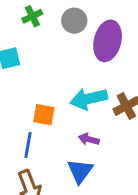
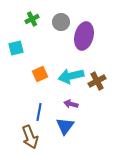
orange square: (44, 115) -> (40, 74), moved, turned -35
blue line: (28, 145) -> (39, 112), moved

